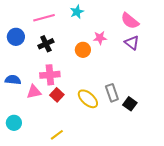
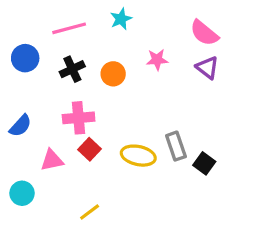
orange circle: (83, 50) -> (113, 74), moved
blue semicircle: (13, 80) -> (20, 126), turned 126
pink triangle: (34, 92) -> (52, 160), moved
yellow ellipse: (88, 99) -> (138, 156), turned -30

